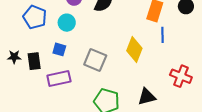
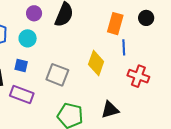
red cross: (181, 76) -> (138, 76), moved
purple rectangle: (59, 78) -> (22, 95), turned 35

